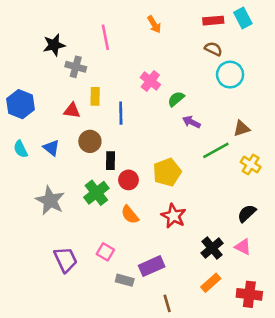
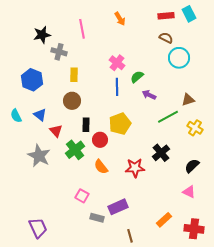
blue hexagon: (21, 104) -> (32, 80), moved
red triangle: (72, 111) -> (56, 131), moved, turned 40
blue line: (121, 113) -> (117, 87), moved
brown circle: (90, 141) -> (72, 101), moved
yellow pentagon: (167, 172) -> (120, 124), moved
red star: (173, 216) -> (135, 168), turned -30
black cross: (212, 248) -> (161, 153), moved
purple trapezoid: (66, 260) -> (38, 228), moved

